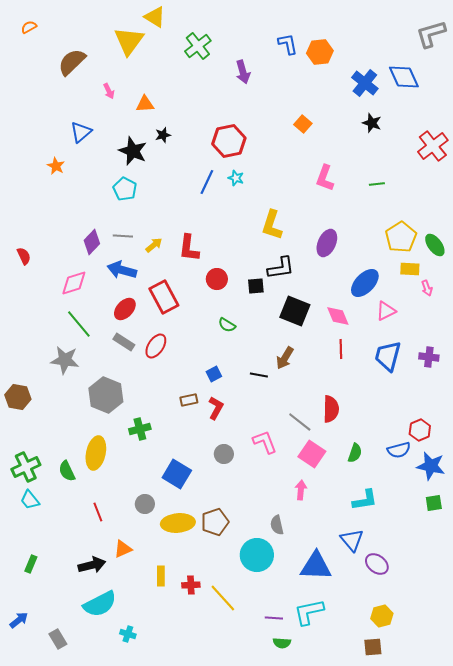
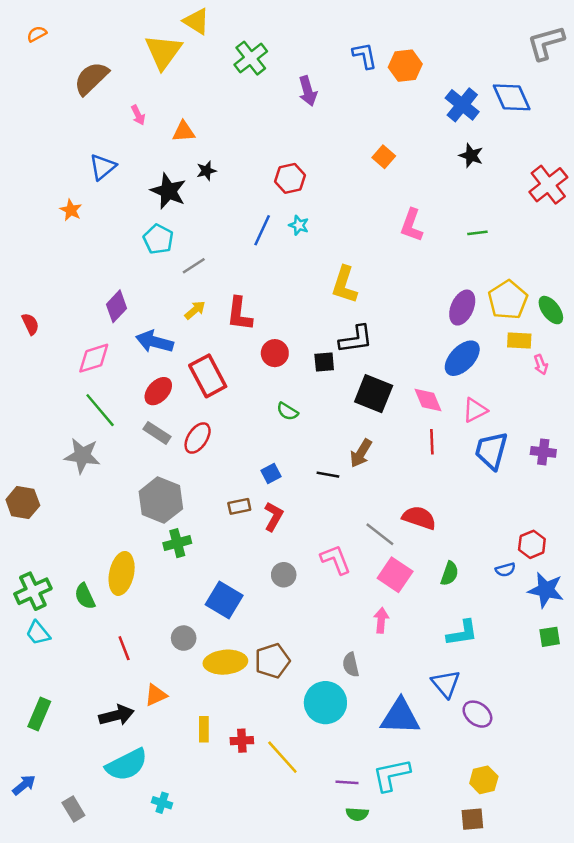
red hexagon: (229, 141) -> (290, 178), size x0.7
gray line: (123, 236) -> (194, 266), moved, turned -36
purple ellipse: (327, 243) -> (462, 308), moved
pink triangle: (386, 311) -> (475, 410), moved
gray hexagon: (106, 395) -> (161, 500), moved
red semicircle: (331, 409) -> (419, 518), turned -72
blue semicircle: (399, 450) -> (505, 570), size x0.7
green rectangle: (31, 564) -> (39, 714), size x1.4

